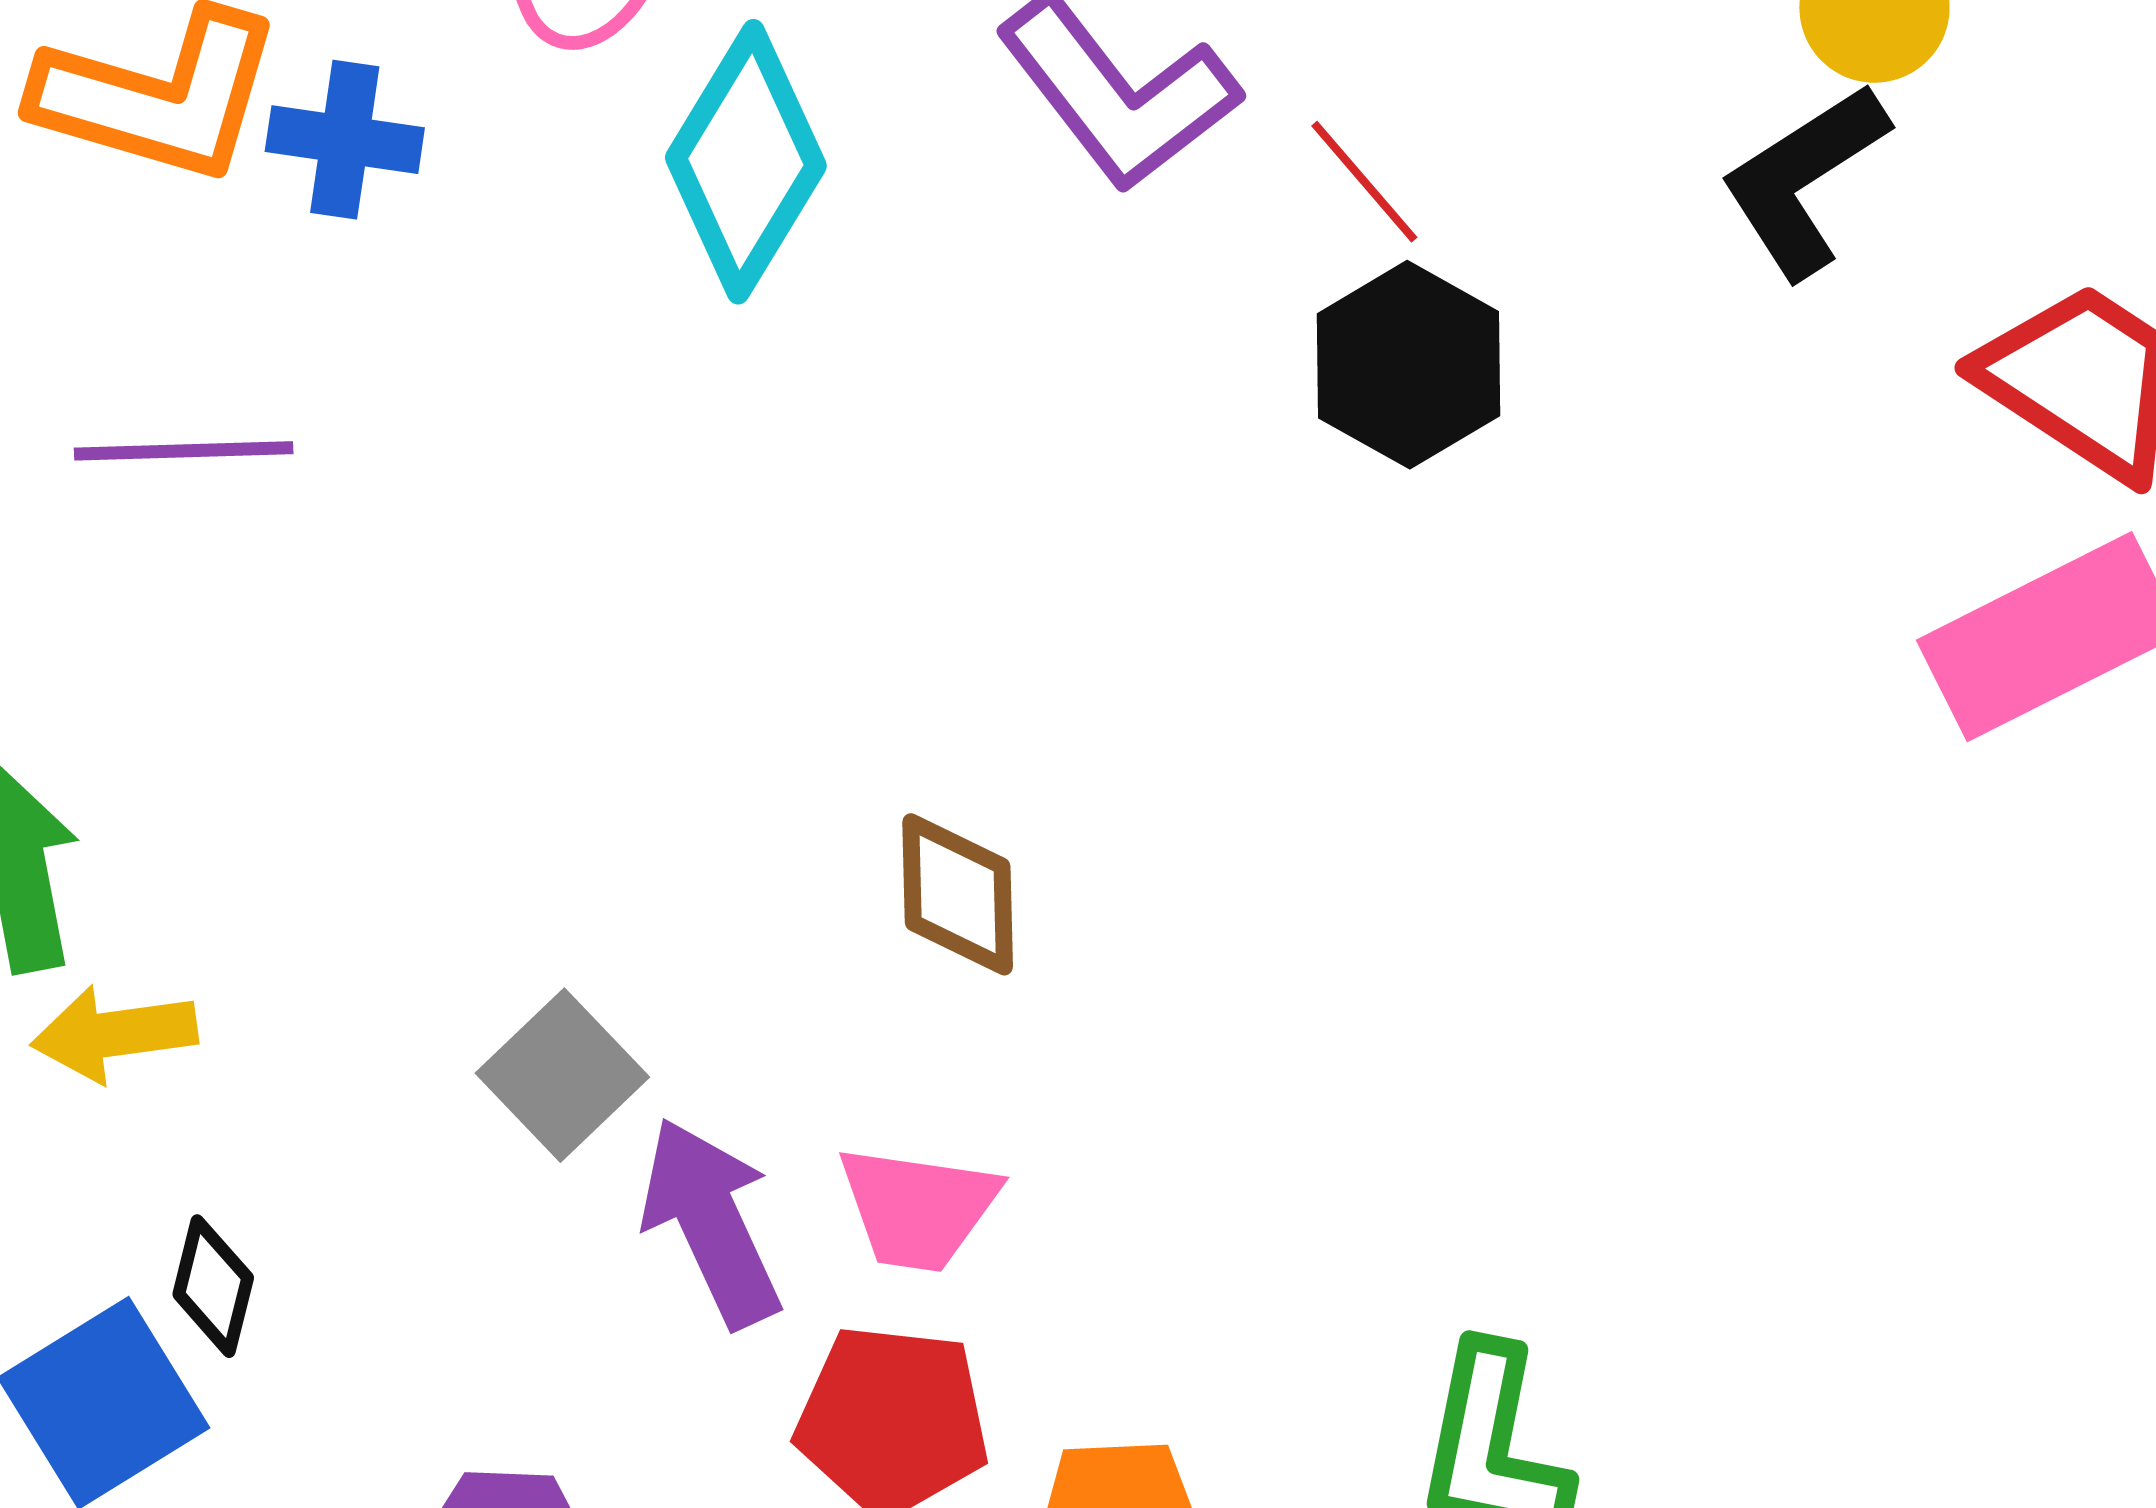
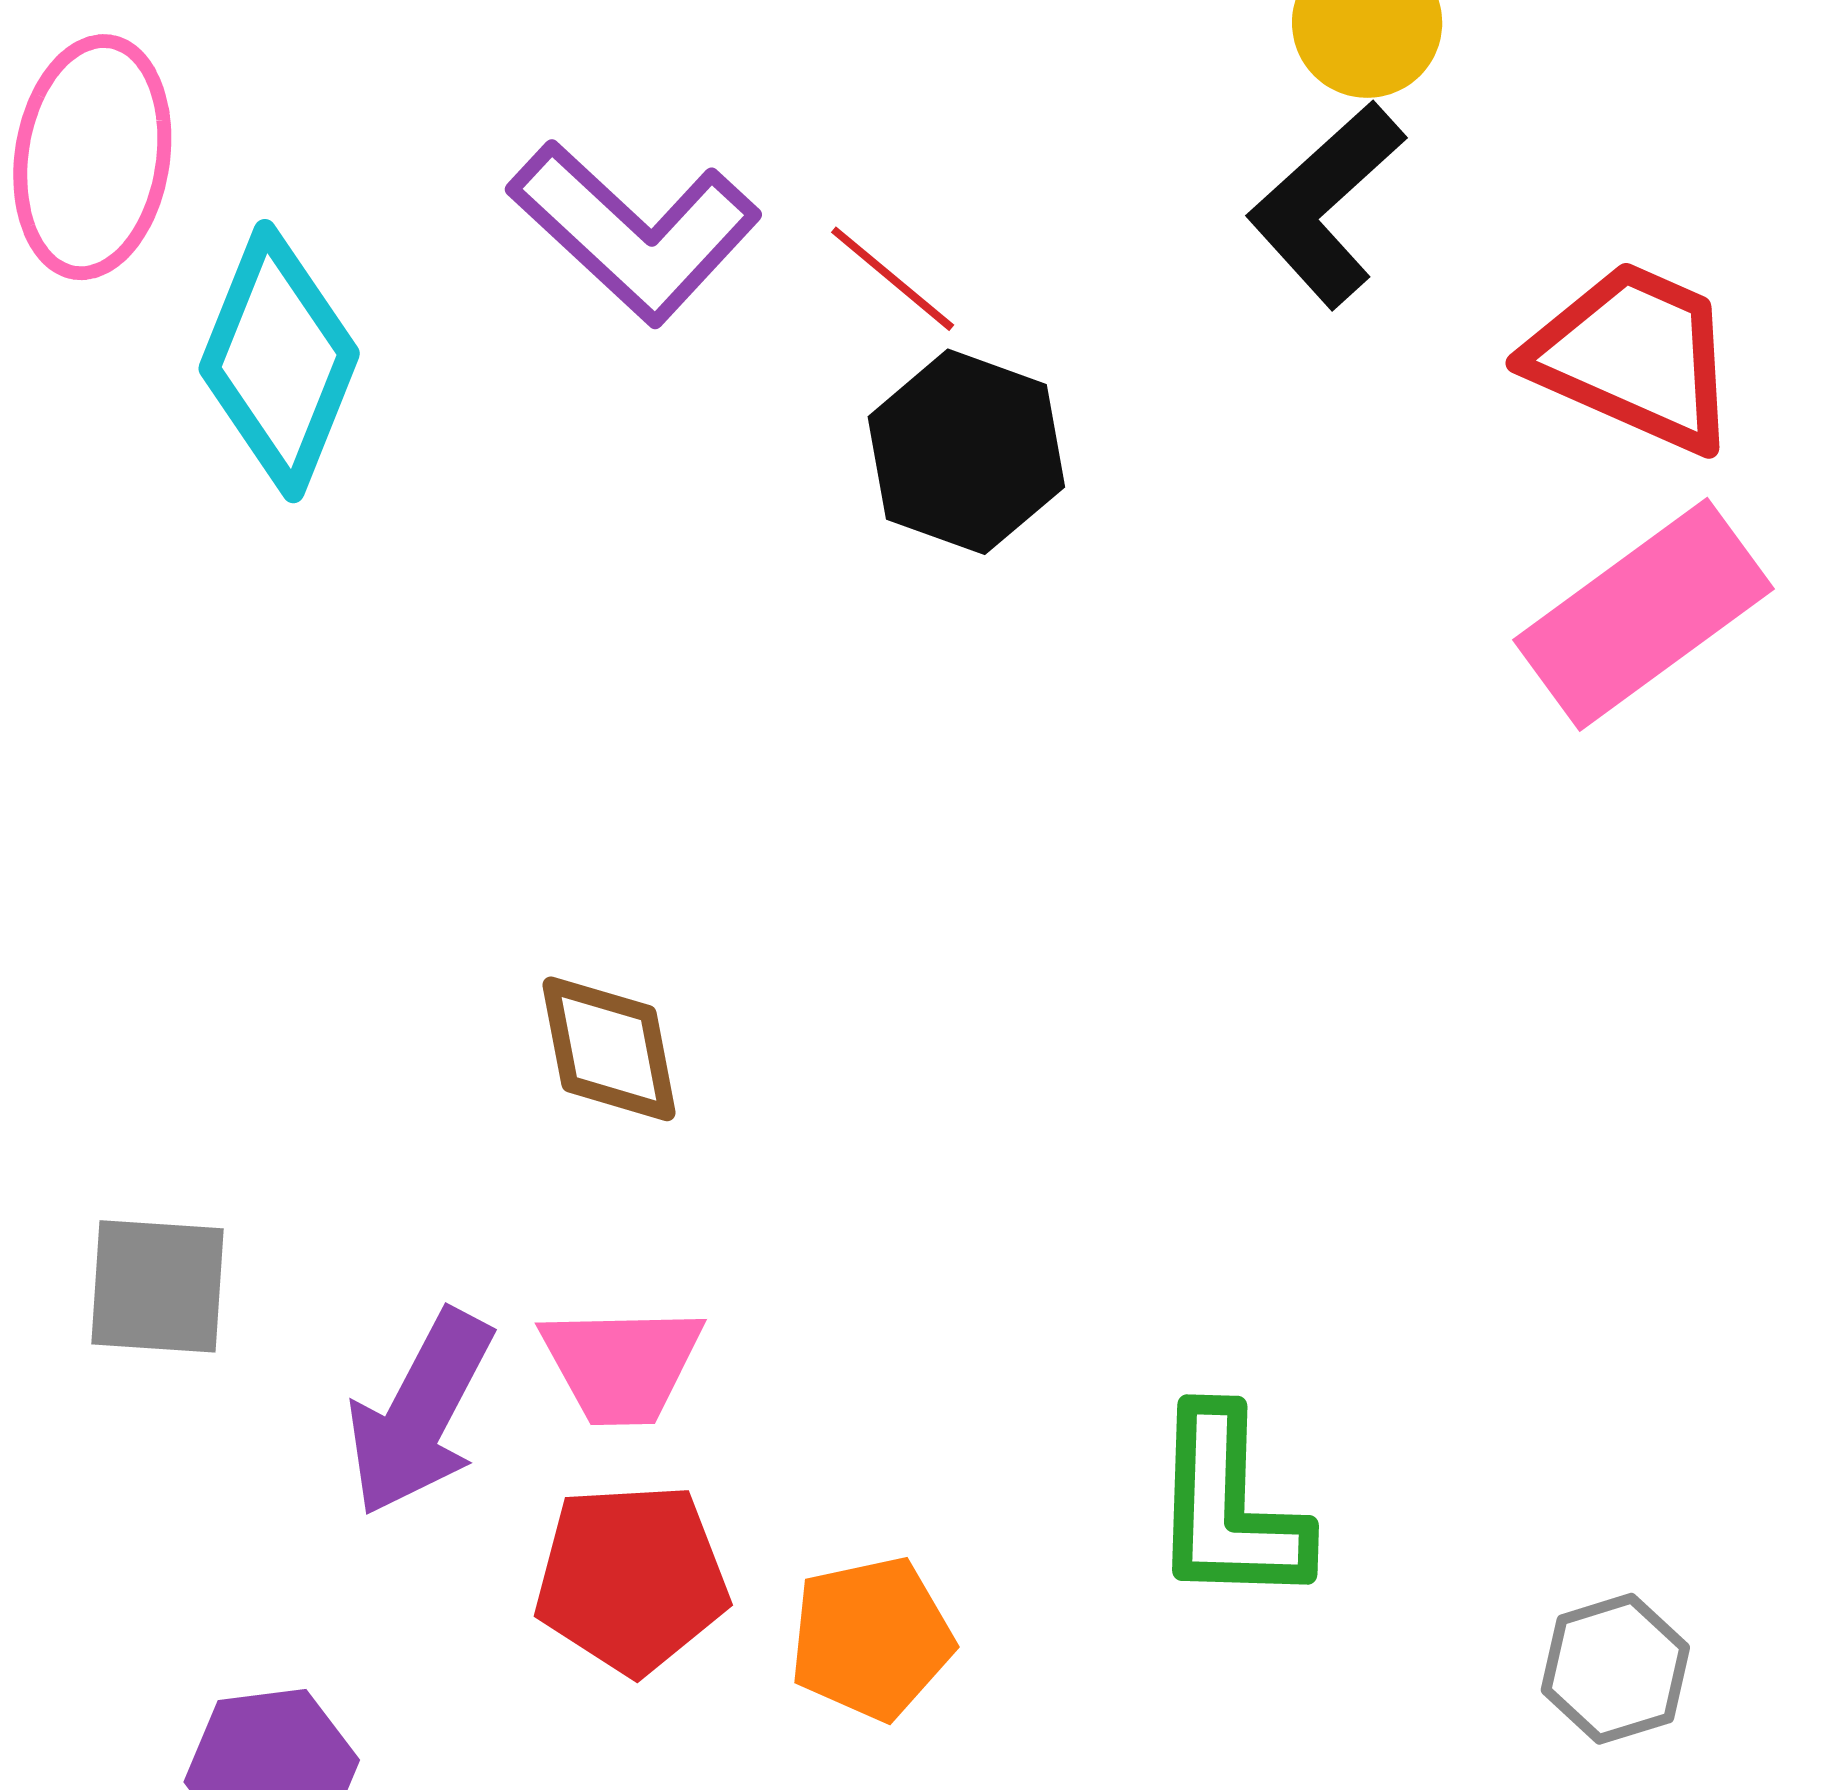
gray square: (562, 1075) -> (157, 1286), moved, turned -33
purple arrow: (711, 1222) -> (420, 1413), turned -118

